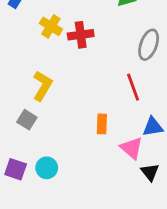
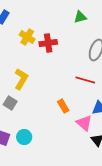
red line: (133, 87) -> (85, 80), turned -54
orange rectangle: (102, 124) -> (63, 106), turned -32

